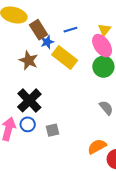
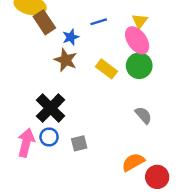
brown rectangle: (38, 30) -> (44, 22), moved
yellow rectangle: (65, 58) -> (107, 69), moved, size x0.7
brown star: (29, 60) -> (66, 60), moved

